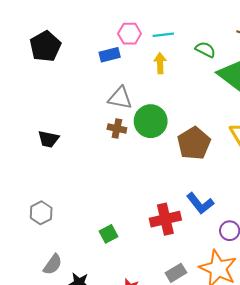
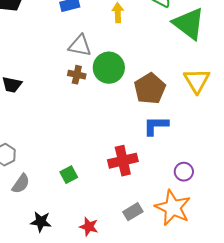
blue L-shape: (200, 203) -> (156, 126), moved, turned 128
gray semicircle: (53, 264) -> (21, 184), moved

